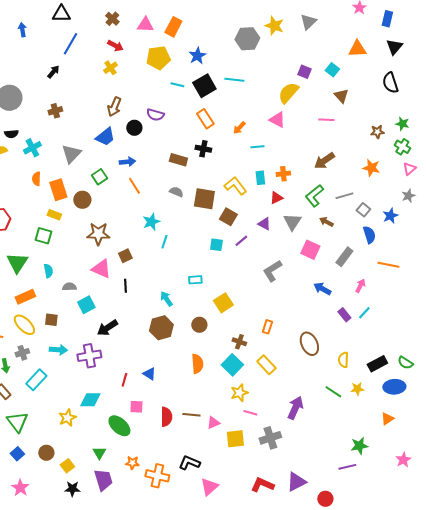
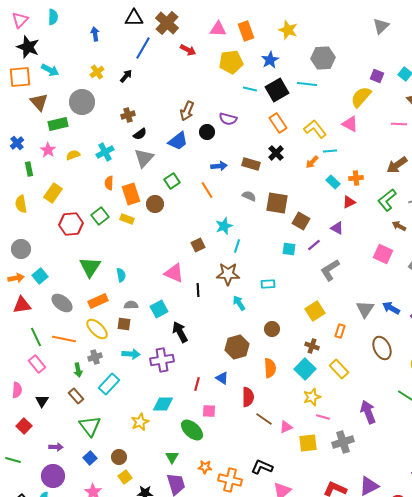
brown cross: (112, 19) -> (167, 23), moved, size x1.6
yellow star: (274, 26) -> (288, 30), moved
orange rectangle: (173, 27) -> (246, 31), turned -48
gray hexagon: (247, 39) -> (323, 58), moved
yellow cross: (110, 68) -> (97, 72), moved
orange arrow: (239, 128) -> (312, 162), moved
black semicircle: (11, 134) -> (140, 134), moved, turned -32
black cross: (203, 149) -> (276, 153), turned 35
blue arrow: (127, 162) -> (219, 166), moved
cyan rectangle: (260, 178) -> (333, 182), turned -40
yellow L-shape: (235, 186) -> (315, 129), moved
gray triangle: (292, 222) -> (365, 309), moved
brown star: (98, 234) -> (228, 274), moved
green square: (43, 236) -> (100, 216), moved, turned 36
brown square: (125, 256) -> (198, 245), moved
gray L-shape: (272, 271) -> (330, 270), moved
gray semicircle: (69, 287) -> (131, 305), moved
blue arrow: (322, 289) -> (391, 308), moved
yellow square: (223, 303) -> (315, 311), moved
black arrow: (107, 328) -> (180, 332), turned 95
brown hexagon: (161, 328) -> (237, 347), moved
purple arrow: (295, 408) -> (368, 412), turned -45
brown line: (191, 415) -> (264, 419), turned 30
red semicircle: (166, 417) -> (248, 397), moved
yellow square: (67, 466) -> (125, 477), moved

